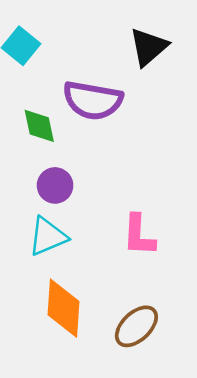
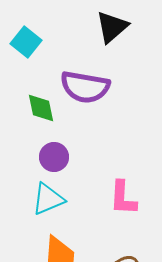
black triangle: (149, 47) -> (112, 27), moved

